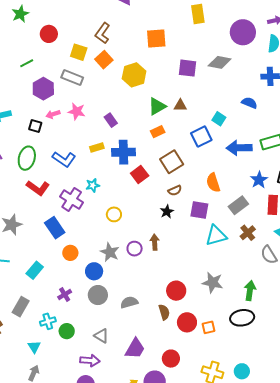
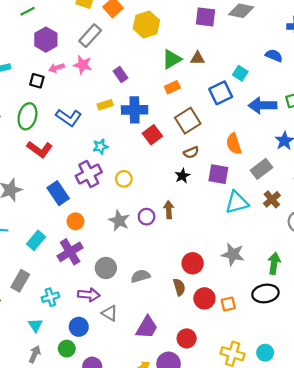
gray rectangle: (72, 78) -> (90, 36), moved, turned -70
purple cross: (72, 200) -> (89, 174), moved, turned 30
blue circle: (94, 271) -> (79, 327), moved
purple cross: (65, 294) -> (70, 252), moved, size x1.6
green circle: (67, 331) -> (67, 349), moved
purple arrow: (90, 361) -> (89, 295), moved

